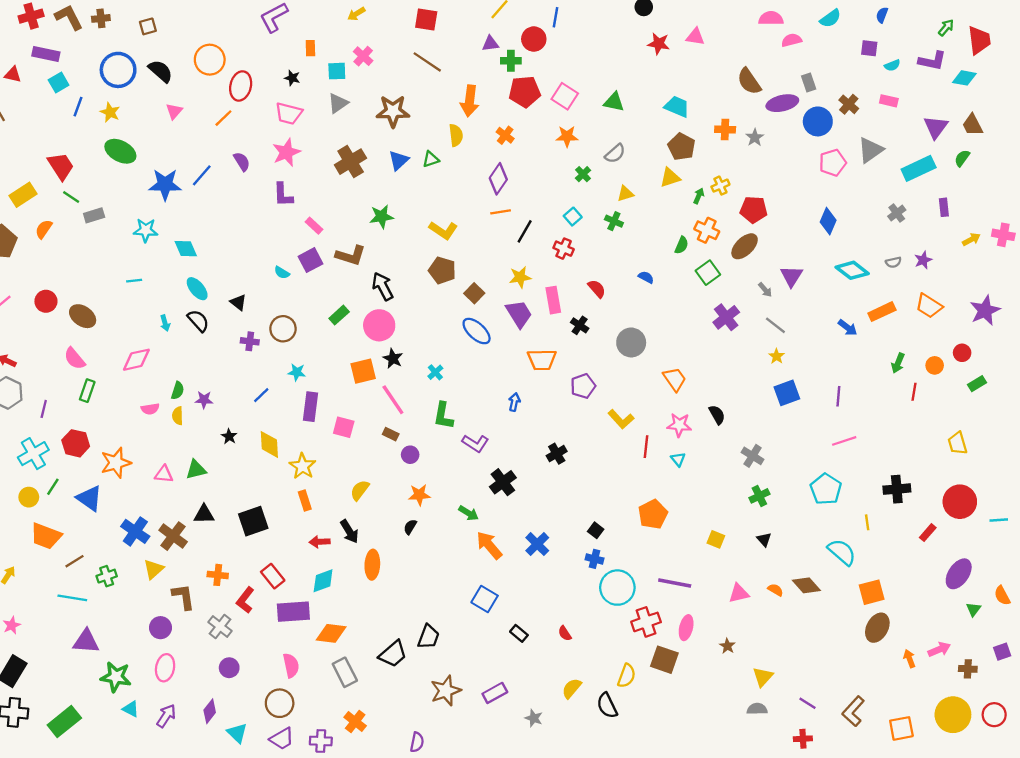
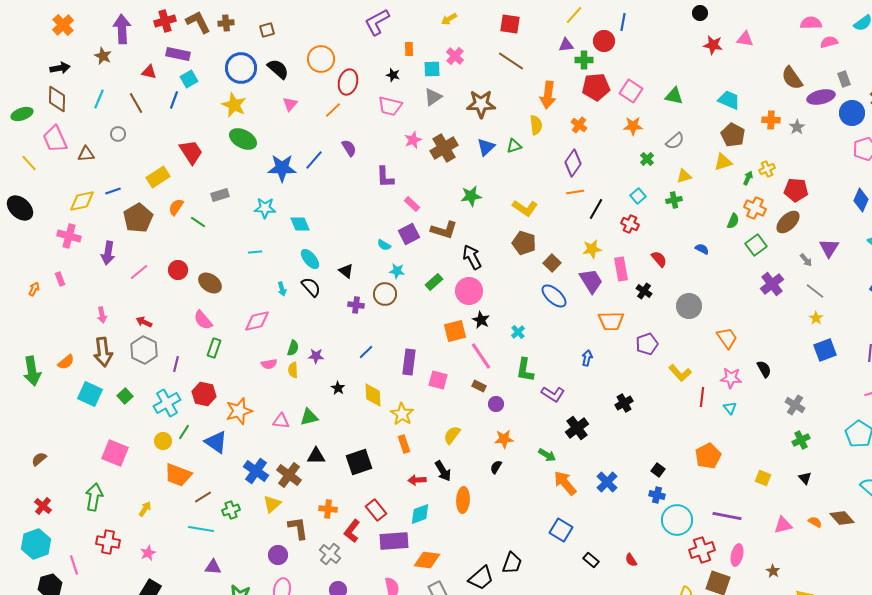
blue line: (78, 107) -> (174, 100), moved
yellow star: (110, 112) -> (234, 105), size x1.4
pink star: (286, 152) -> (413, 140), moved, size x0.7
green line: (71, 197) -> (198, 222), moved
green cross: (614, 221) -> (674, 200), turned -35
cyan star: (297, 372) -> (397, 271), moved
purple triangle: (86, 641) -> (213, 567), size x0.7

